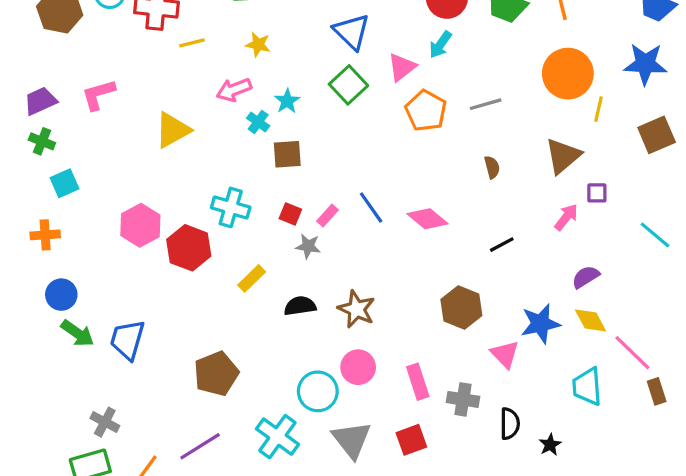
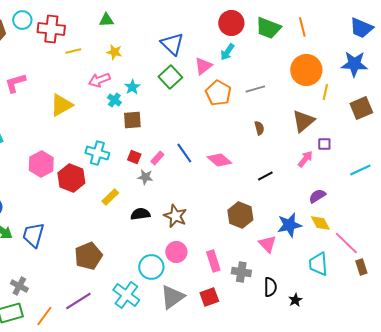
cyan line: (655, 235) -> (360, 170), turned -65
gray triangle: (352, 440) -> (172, 297), turned 32

